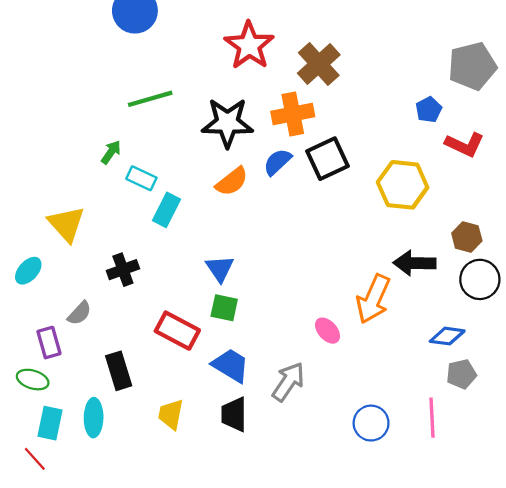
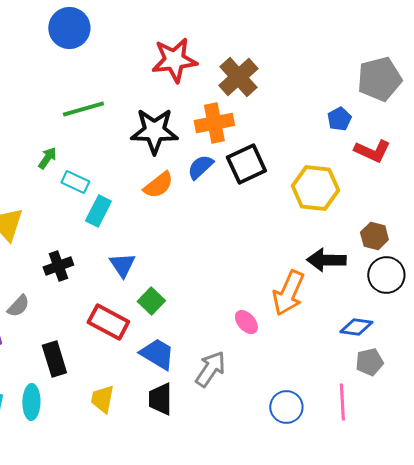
red star: (249, 45) -> (174, 60), turned 30
blue triangle: (220, 269) -> (122, 265), moved
green square: (224, 308) -> (151, 301), turned 32

